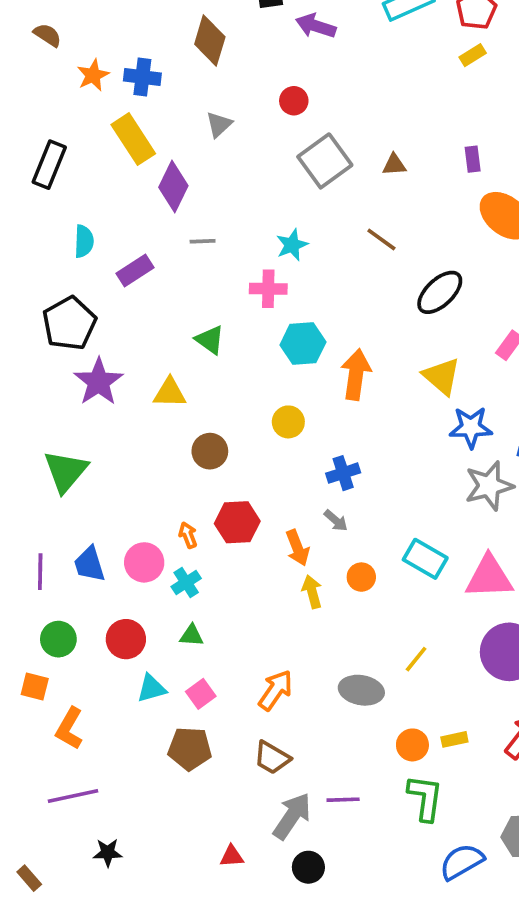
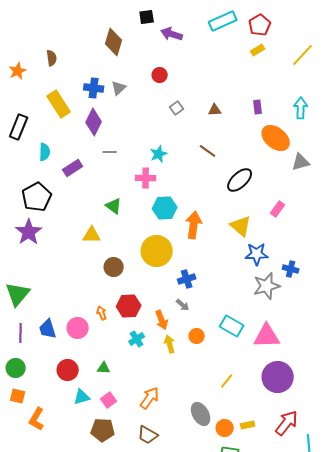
brown semicircle: (47, 35) -> (52, 58), moved, turned 49
orange star: (93, 75) -> (18, 71), moved
blue cross: (142, 77) -> (94, 88), moved
yellow rectangle: (133, 139) -> (59, 104), moved
gray square: (325, 161) -> (177, 108), size x0.5
black rectangle: (49, 165) -> (19, 127), moved
purple star: (99, 382) -> (29, 232), moved
yellow circle: (288, 422) -> (157, 251), size x1.8
green triangle: (66, 471) -> (18, 294), moved
cyan cross: (186, 583) -> (137, 339), moved
green circle: (58, 639) -> (16, 368), moved
gray ellipse: (361, 690) -> (201, 414), moved, turned 50

